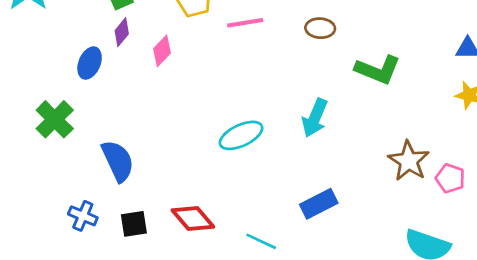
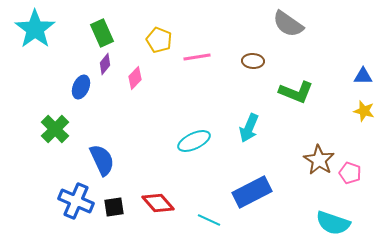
blue rectangle: (319, 204) -> (252, 192), size x1.4
blue cross: (83, 216) -> (76, 201), size x1.6

